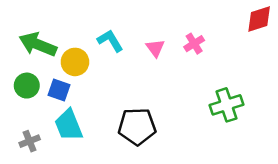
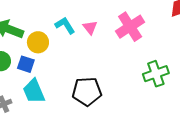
pink cross: (194, 44) -> (130, 27), size x1.8
pink triangle: (155, 48) -> (90, 27), moved

